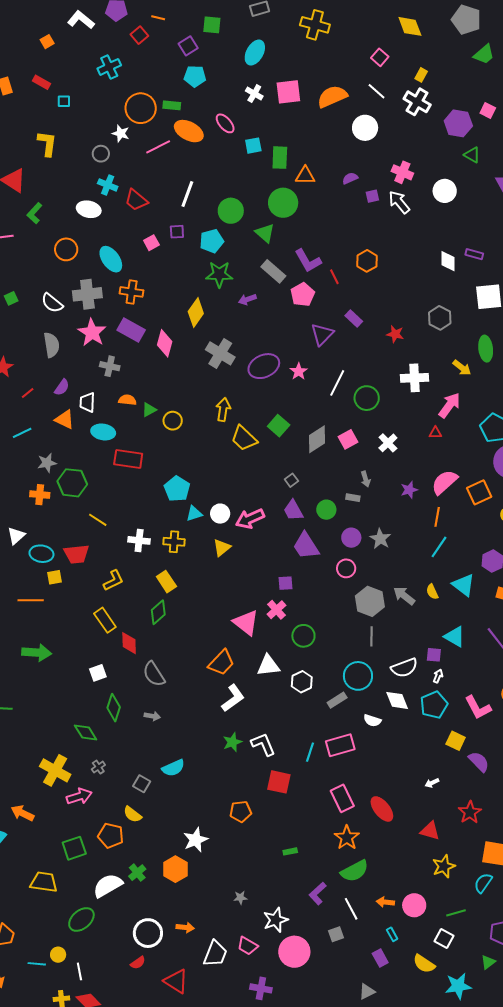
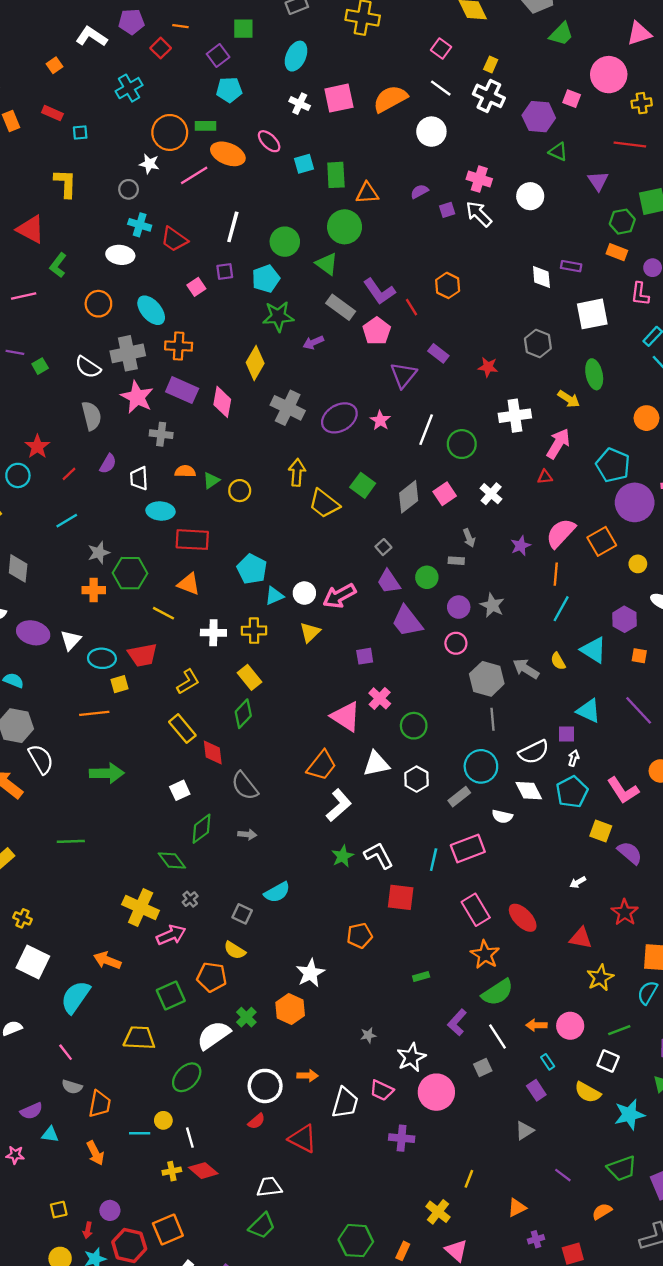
orange triangle: (65, 419) -> (189, 584), moved
purple square: (286, 583) -> (365, 656), moved
green diamond: (114, 708) -> (202, 829), turned 40

